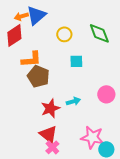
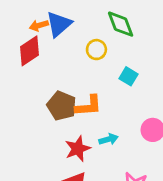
green diamond: (99, 33) -> (121, 24), moved
orange L-shape: (31, 59) -> (88, 106), moved
cyan square: (76, 61) -> (129, 76), moved, turned 32

